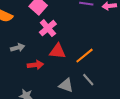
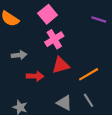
red triangle: (58, 51) -> (61, 65), turned -30

